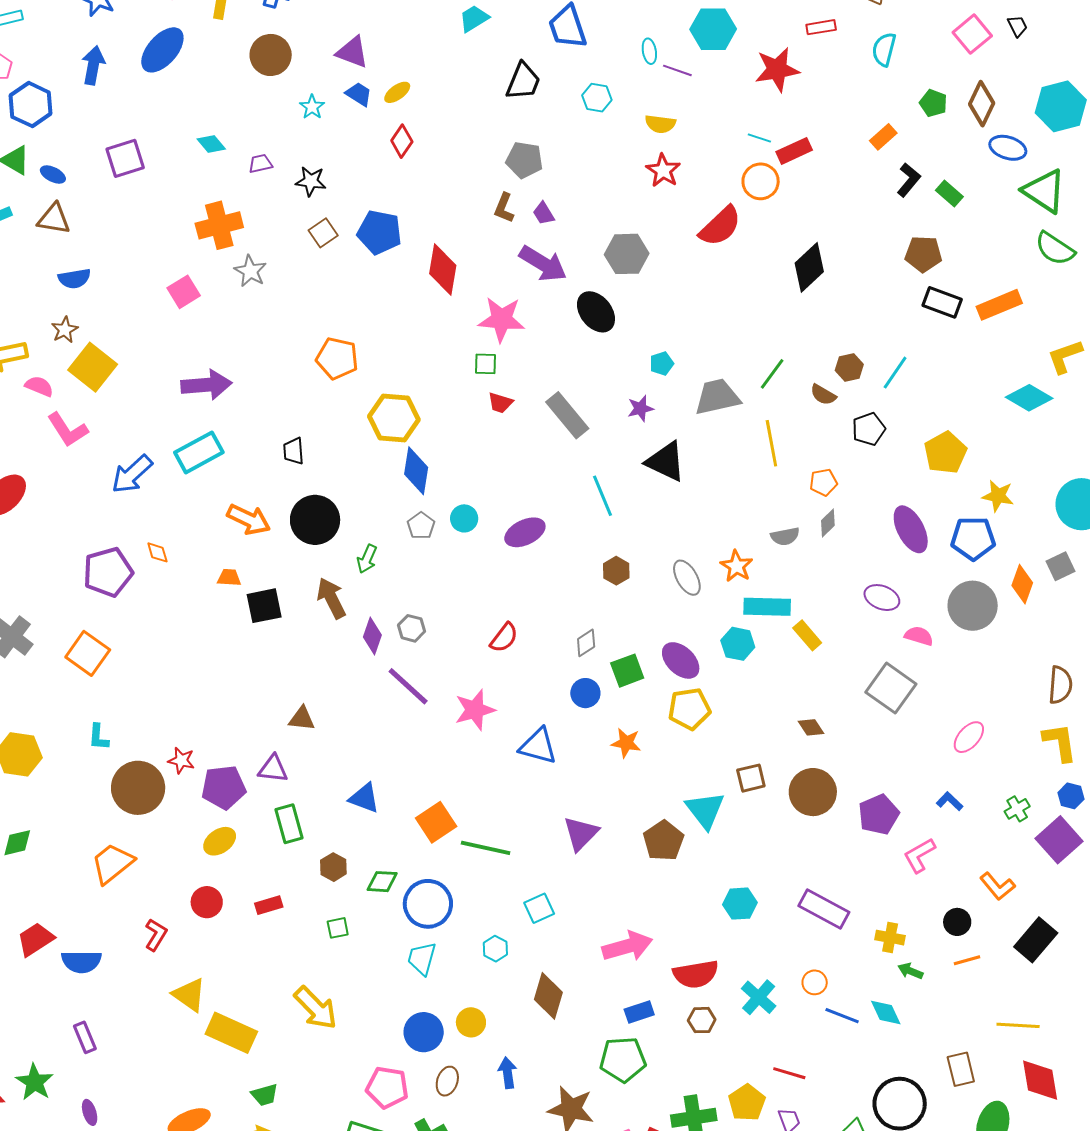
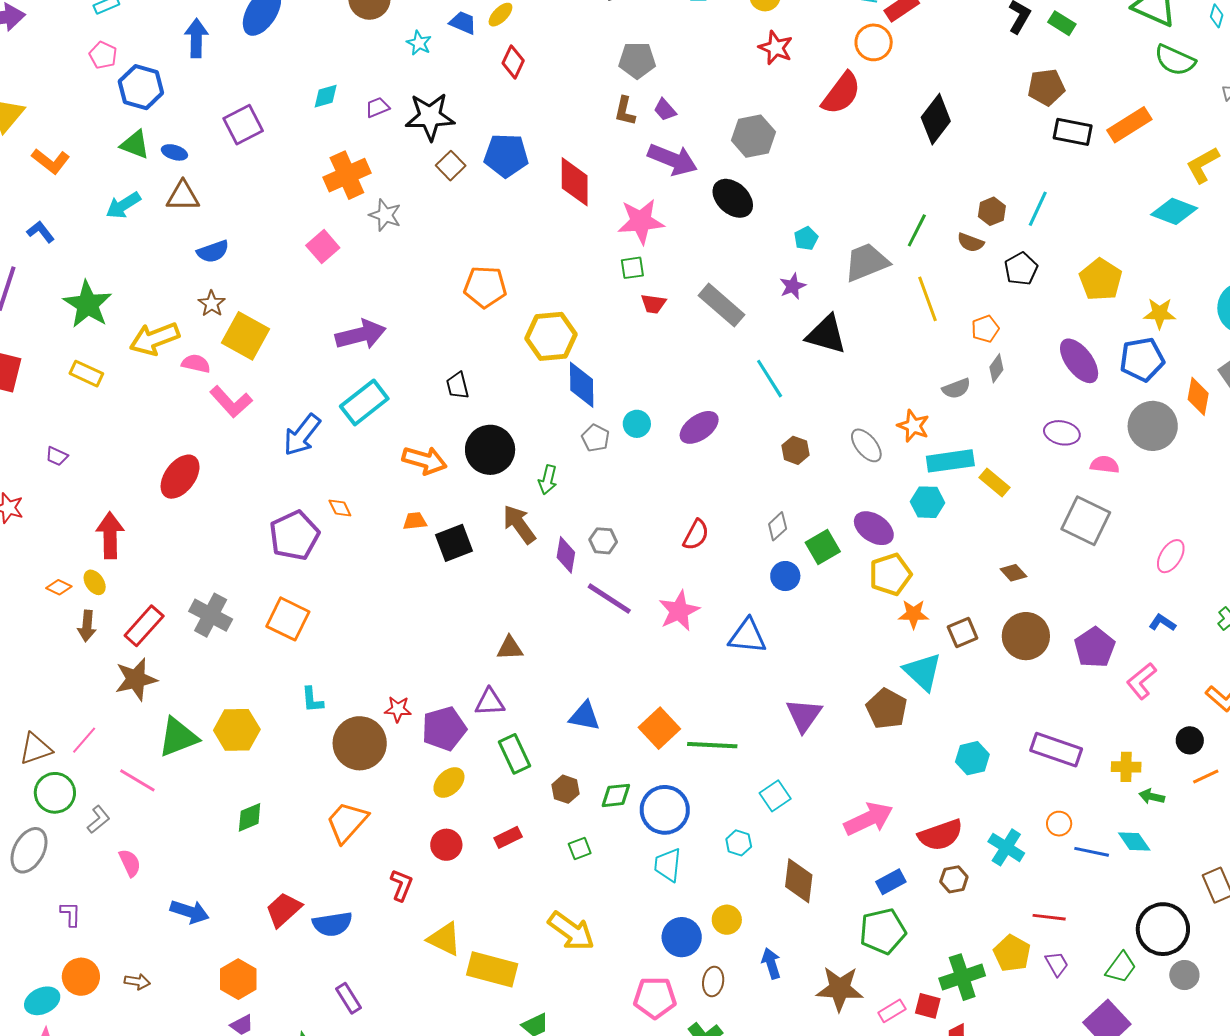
cyan diamond: (211, 144) -> (326, 96), turned -56
black star: (311, 181) -> (430, 117), size x1.6
orange star: (626, 743) -> (914, 614), moved

